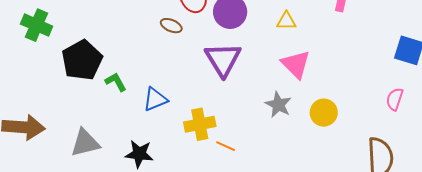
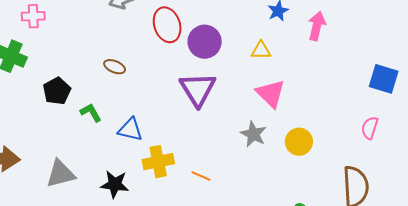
brown ellipse: (171, 26) -> (115, 67), moved
black pentagon: (82, 60) -> (57, 91), size x0.7
blue triangle: (155, 99) -> (130, 130), turned 36
yellow cross: (200, 124) -> (158, 162), moved

